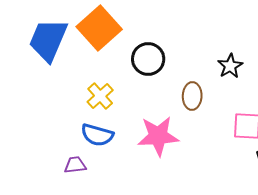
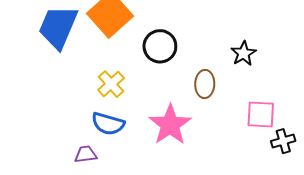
pink star: (158, 136) -> (170, 125), turned -30

